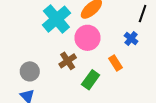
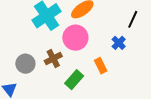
gray circle: (30, 71) -> (25, 64), moved

